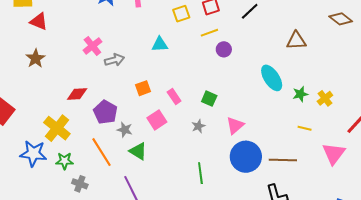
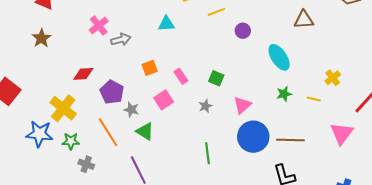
purple circle: (224, 49) -> (243, 31), moved
green star: (300, 94) -> (284, 94), moved
yellow line: (305, 128) -> (314, 99), moved

